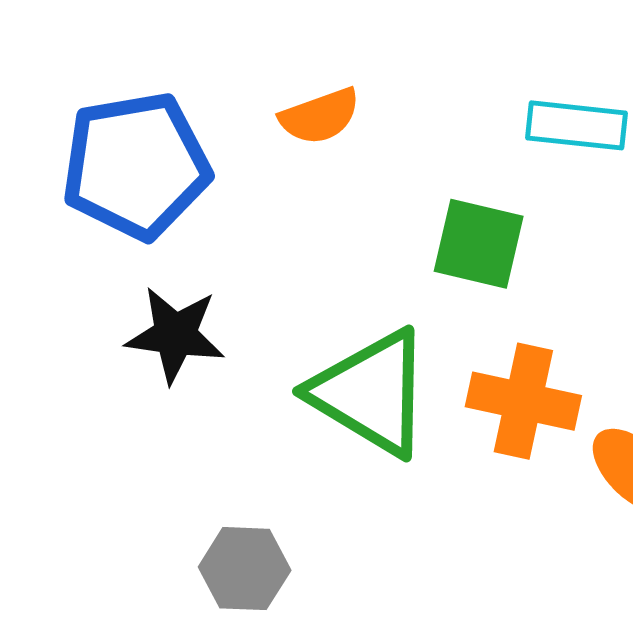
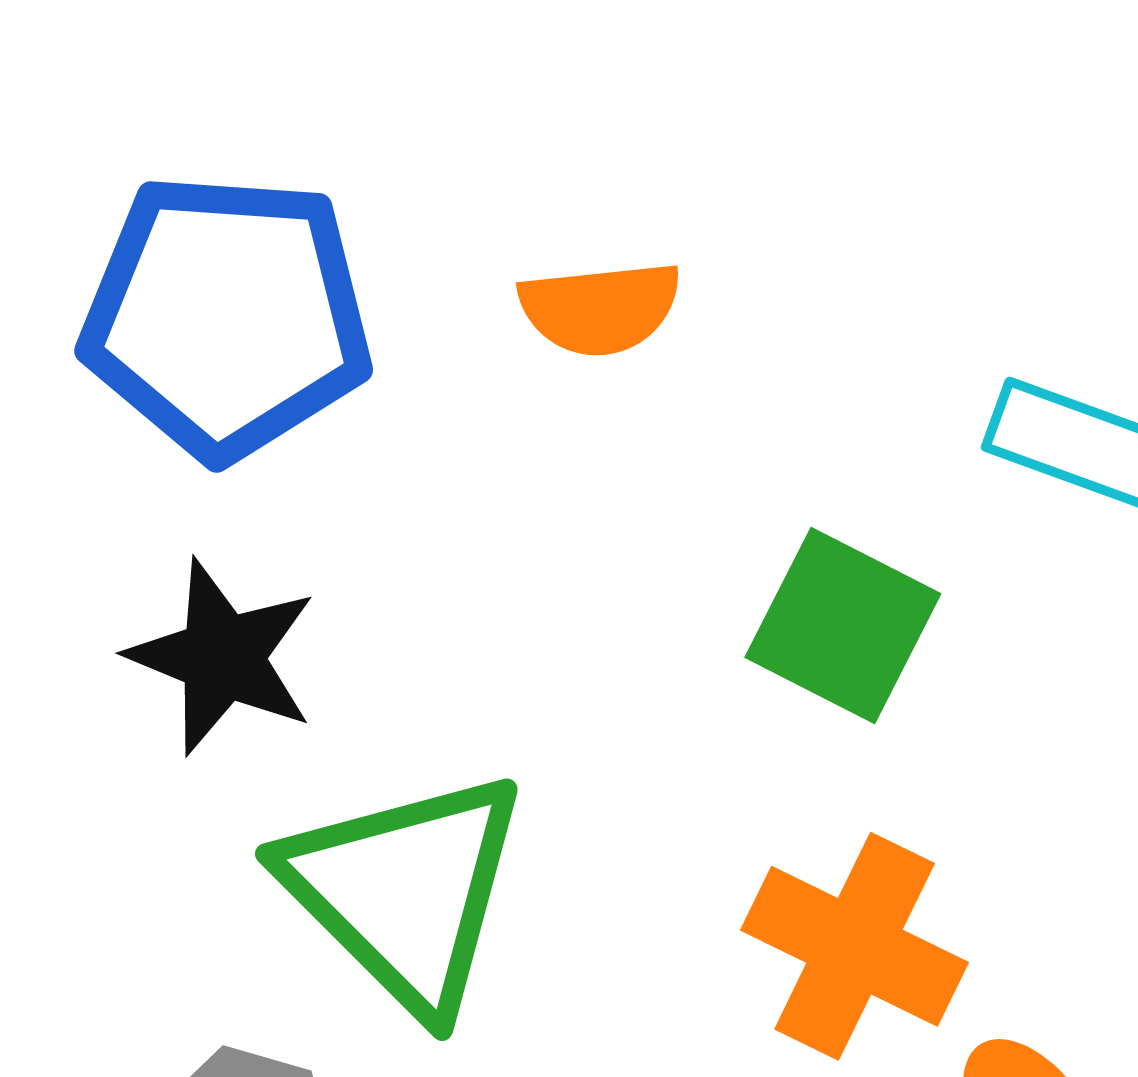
green triangle: (371, 393) -> (405, 891), moved

